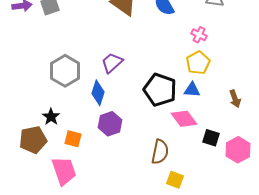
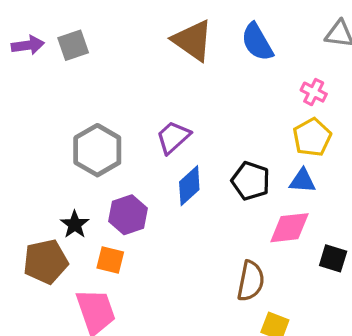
black pentagon: (160, 90) -> (251, 181), size x0.7
blue diamond: (98, 93) -> (189, 186), moved, turned 30
pink diamond: (184, 119) -> (289, 228), turned -60
purple hexagon: (110, 124) -> (128, 215), moved

